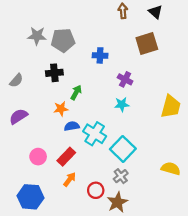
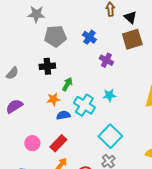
black triangle: (156, 12) -> (130, 17), moved
gray star: (37, 36) -> (36, 14), moved
blue cross: (100, 55) -> (89, 37), moved, turned 32
purple cross: (125, 79) -> (106, 60), moved
cyan cross: (95, 134) -> (84, 105), moved

